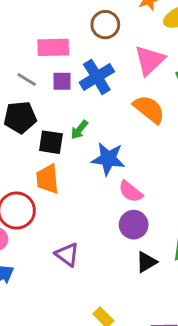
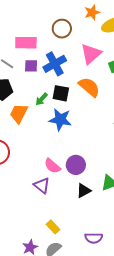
black square: (51, 142) -> (61, 93), moved
orange trapezoid: (48, 179) -> (19, 113), moved, turned 30
pink semicircle: (131, 192) -> (52, 166), moved
purple triangle: (67, 254) -> (42, 185), moved

